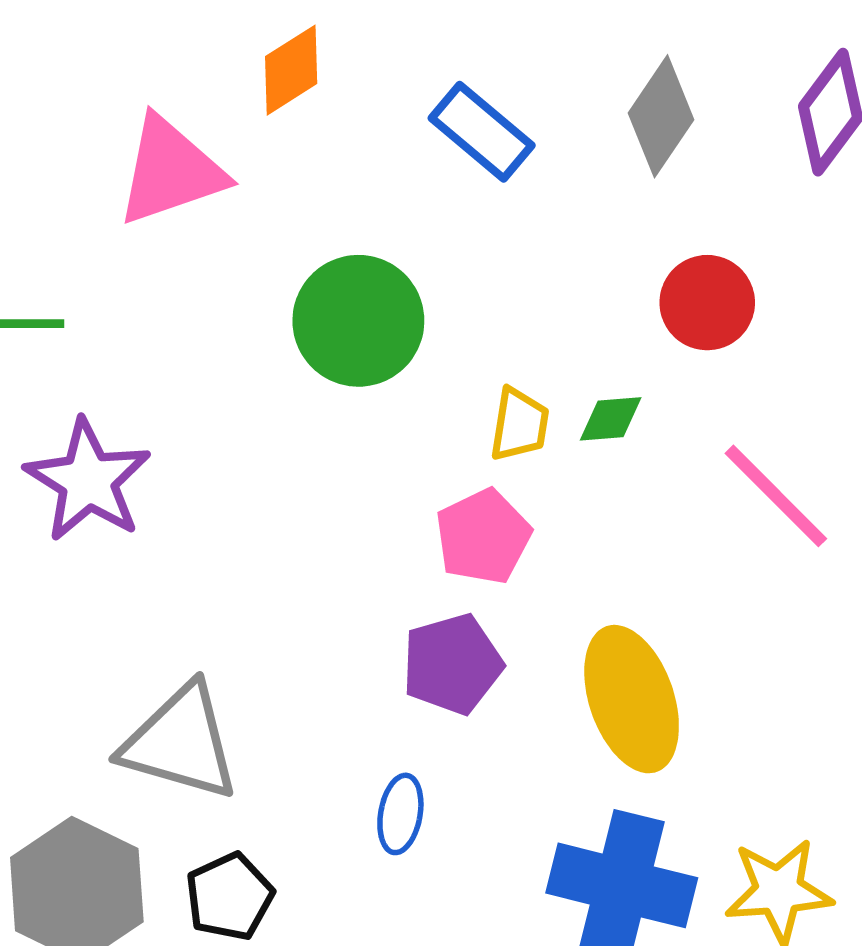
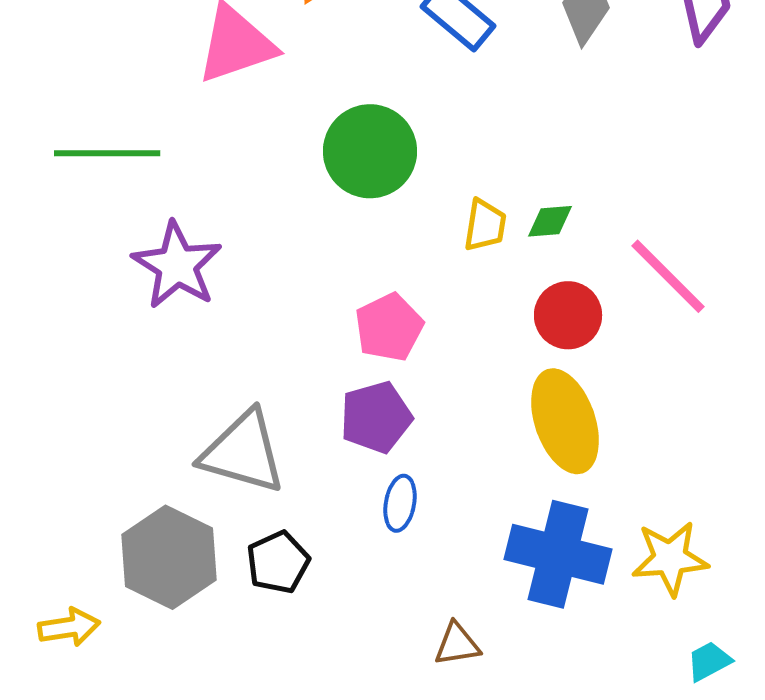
red circle: (707, 303) -> (568, 315), moved
pink pentagon: (483, 537) -> (389, 327), moved
purple pentagon: (452, 664) -> (376, 417), moved

